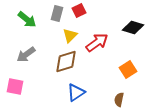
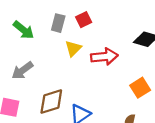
red arrow: (97, 42) -> (104, 57), turned 30
brown diamond: (66, 62) -> (51, 102), moved

